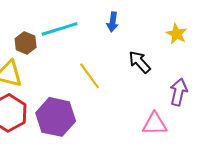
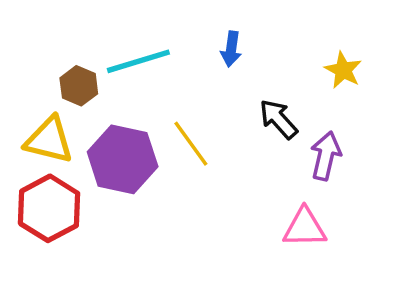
purple arrow: (179, 92) -> (326, 156), moved
purple hexagon: (56, 117) -> (123, 159), moved

